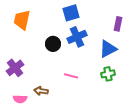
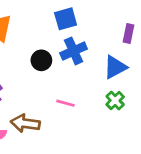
green cross: (108, 74) -> (115, 101), turned -32
brown arrow: (41, 91) -> (25, 123), size x1.5

